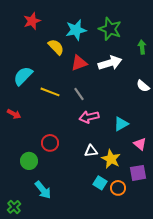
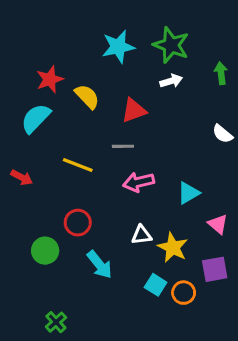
red star: (32, 21) -> (50, 79), moved
yellow semicircle: (56, 47) -> (87, 96), moved
red triangle: (79, 63) -> (134, 111), moved
white arrow: (110, 63) -> (171, 81), moved, size x0.6
yellow line: (50, 92) -> (78, 165), moved
gray line: (79, 94) -> (123, 146), turned -56
cyan arrow: (43, 190) -> (100, 265), moved
green cross: (14, 207) -> (56, 322), moved

